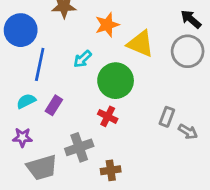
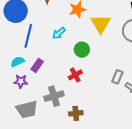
yellow triangle: (140, 44) -> (101, 24), turned 35
green circle: (116, 81) -> (82, 50), size x0.6
red cross: (108, 116) -> (75, 75), turned 32
purple star: (22, 137) -> (21, 81), moved

